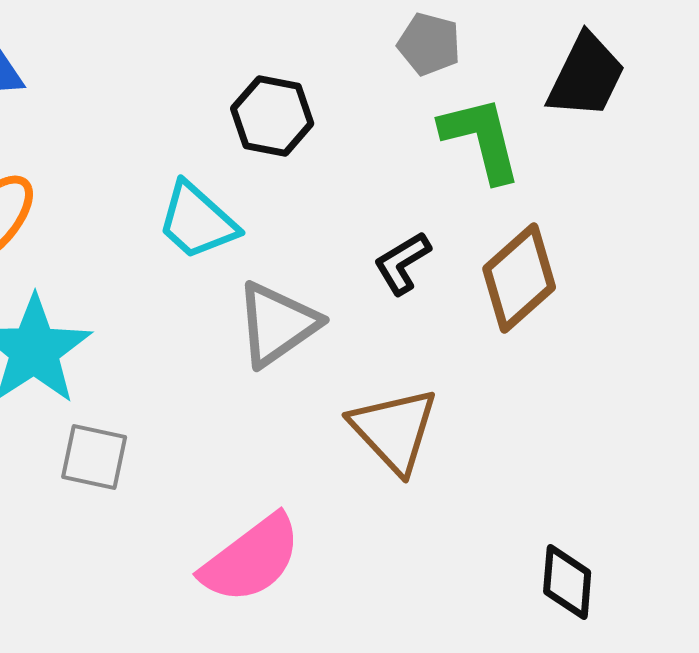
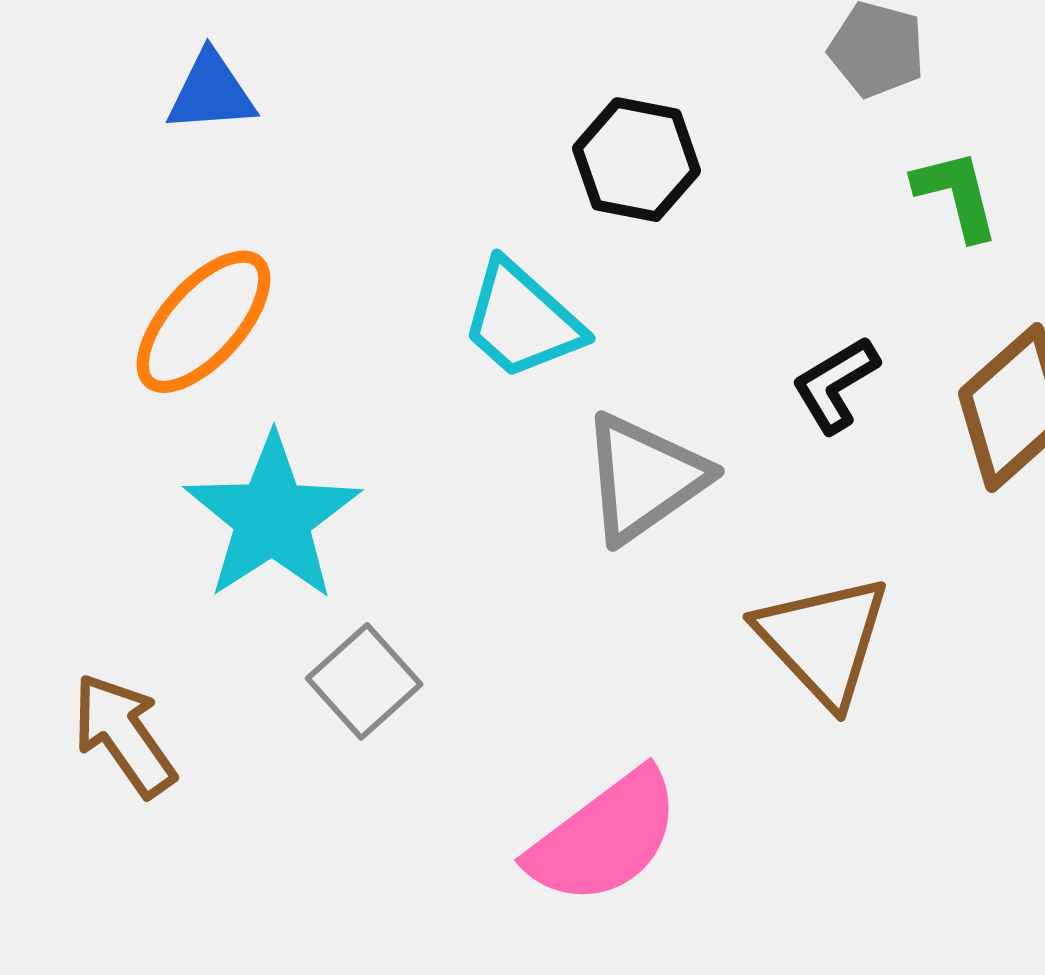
green L-shape: (481, 139) -> (956, 195), size x0.7
gray square: (94, 457) -> (364, 681), turned 36

